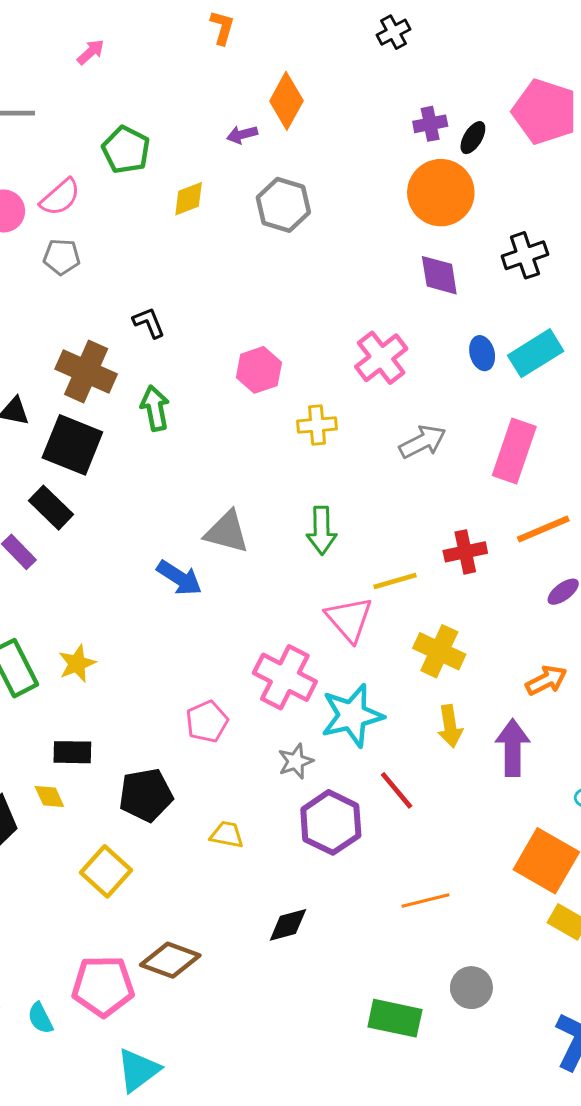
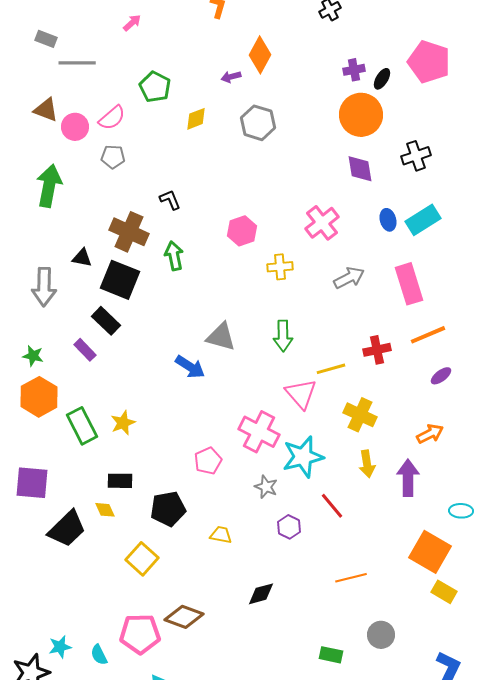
pink rectangle: (514, 451) -> (409, 284), turned -36
gray star: (296, 761) -> (266, 487), turned -30
purple hexagon: (331, 822) -> (289, 527), size x0.6
green rectangle: (395, 1018) -> (331, 655), size x0.7

